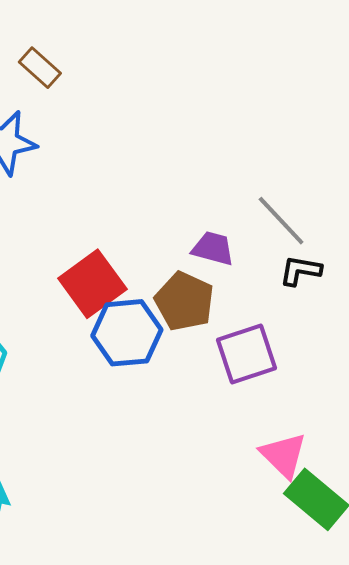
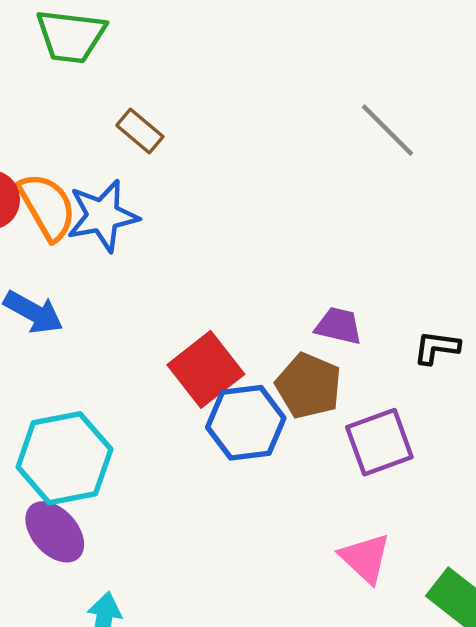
gray line: (281, 221) -> (387, 130), moved
pink triangle: (283, 455) -> (365, 558), moved

